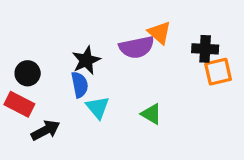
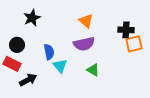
orange triangle: (159, 33) -> (86, 21), moved
purple semicircle: (137, 47) -> (84, 44), moved
black star: (86, 60) -> (32, 18), moved

